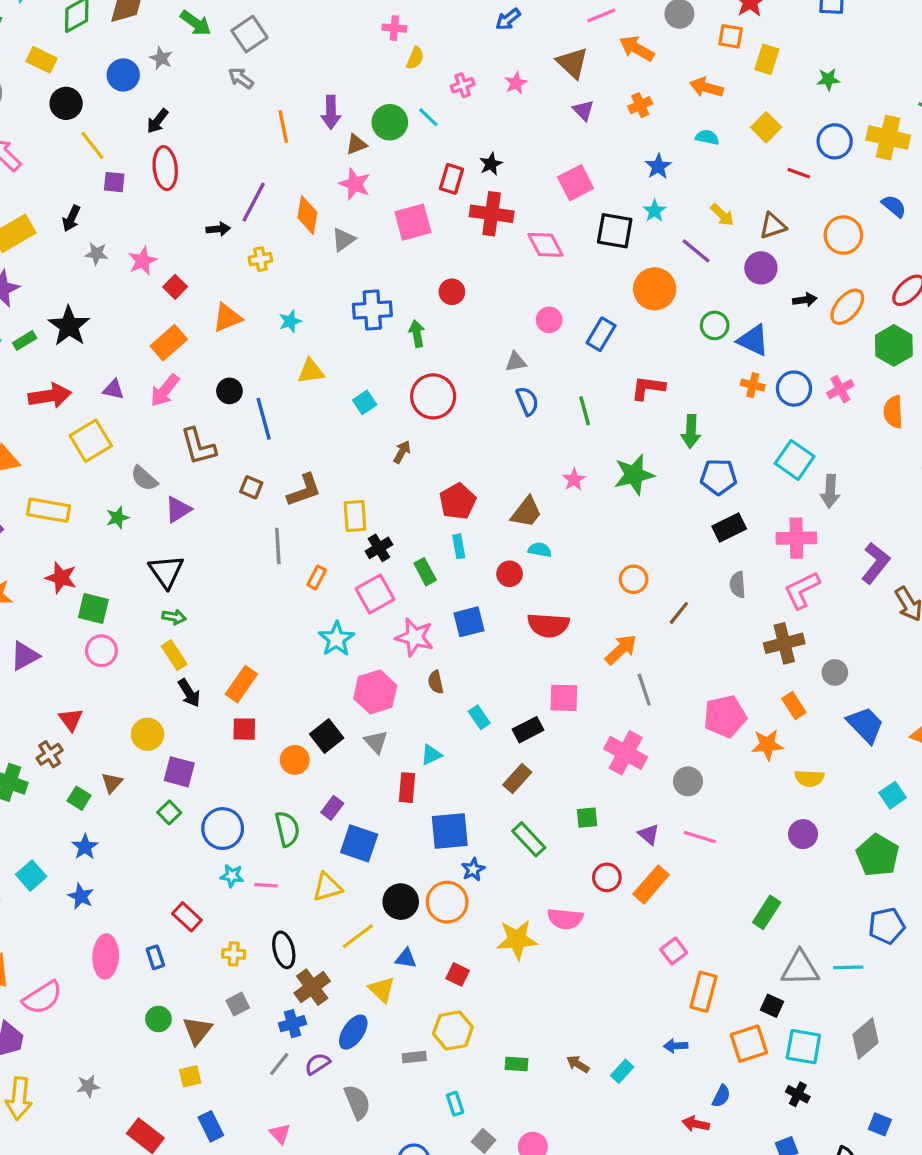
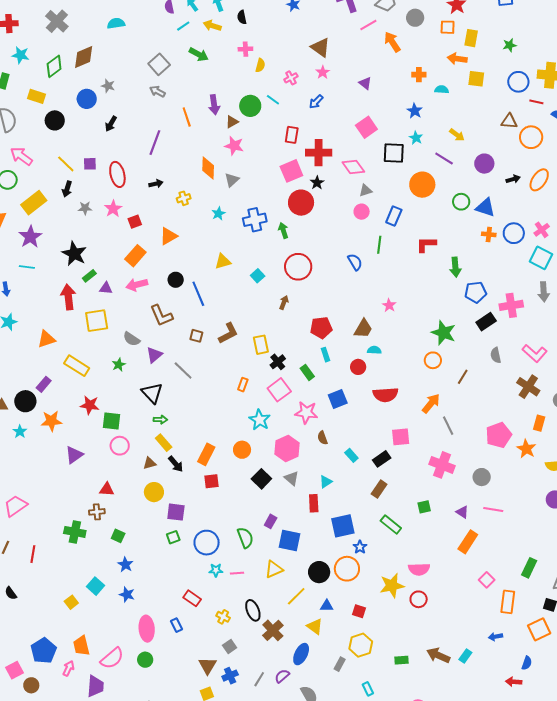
blue arrow: (508, 19) -> (316, 102), moved
green arrow: (196, 23) -> (199, 54), moved
orange arrow: (637, 48) -> (392, 42), turned 35
brown triangle: (572, 63) -> (320, 47), moved
orange arrow: (706, 87) -> (457, 59), moved
orange cross: (640, 105) -> (419, 75), moved, turned 32
yellow square: (766, 127) -> (476, 79), turned -30
yellow line: (92, 145) -> (66, 164), moved
black star: (491, 164) -> (317, 183), moved
red ellipse: (165, 168) -> (117, 174), moved
red line: (799, 173) -> (536, 102), moved
purple line: (254, 202) -> (155, 143), moved
pink square: (413, 222) -> (291, 171), moved
brown triangle: (773, 226) -> (509, 121), moved, turned 30
red square: (175, 287) -> (135, 222), turned 32
red circle: (452, 292) -> (301, 203), size x1.6
cyan star: (290, 321) -> (218, 214), moved
green rectangle: (25, 341) -> (89, 276), moved
gray triangle: (516, 362) -> (365, 190), moved
pink arrow: (165, 390) -> (137, 285), turned 45
red arrow: (50, 396) -> (68, 297), turned -80
green line: (585, 411) -> (379, 245), moved, turned 30
yellow square: (91, 441) -> (97, 321), turned 30
cyan square: (795, 460) -> (541, 258), moved
green star: (634, 475) -> (444, 333), moved, turned -30
red pentagon: (458, 501) -> (321, 328), turned 30
yellow rectangle: (49, 510) -> (77, 366), turned 30
pink cross: (796, 538) -> (511, 305), moved
gray line: (278, 546) -> (183, 370), moved, turned -35
pink L-shape: (802, 590) -> (535, 353), turned -105
brown cross: (784, 643) -> (528, 387), turned -35
orange rectangle: (794, 706) -> (539, 423), turned 56
red triangle: (71, 720) -> (107, 489), turned -42
orange star: (767, 745) -> (526, 449), turned -30
brown cross: (50, 754) -> (97, 512), turned 35
orange circle: (295, 760) -> (242, 450), moved
brown triangle: (112, 783) -> (150, 463), moved, turned 40
green square: (169, 812) -> (173, 537), turned 32
red circle: (607, 877) -> (419, 599), moved
green rectangle: (767, 912) -> (529, 568), moved
yellow cross: (234, 954) -> (223, 617), turned 32
green circle: (158, 1019) -> (145, 660), moved
blue cross: (293, 1024) -> (230, 676), moved
gray rectangle: (414, 1057) -> (340, 664), turned -48
brown arrow: (578, 1064) -> (438, 655), size x1.6

